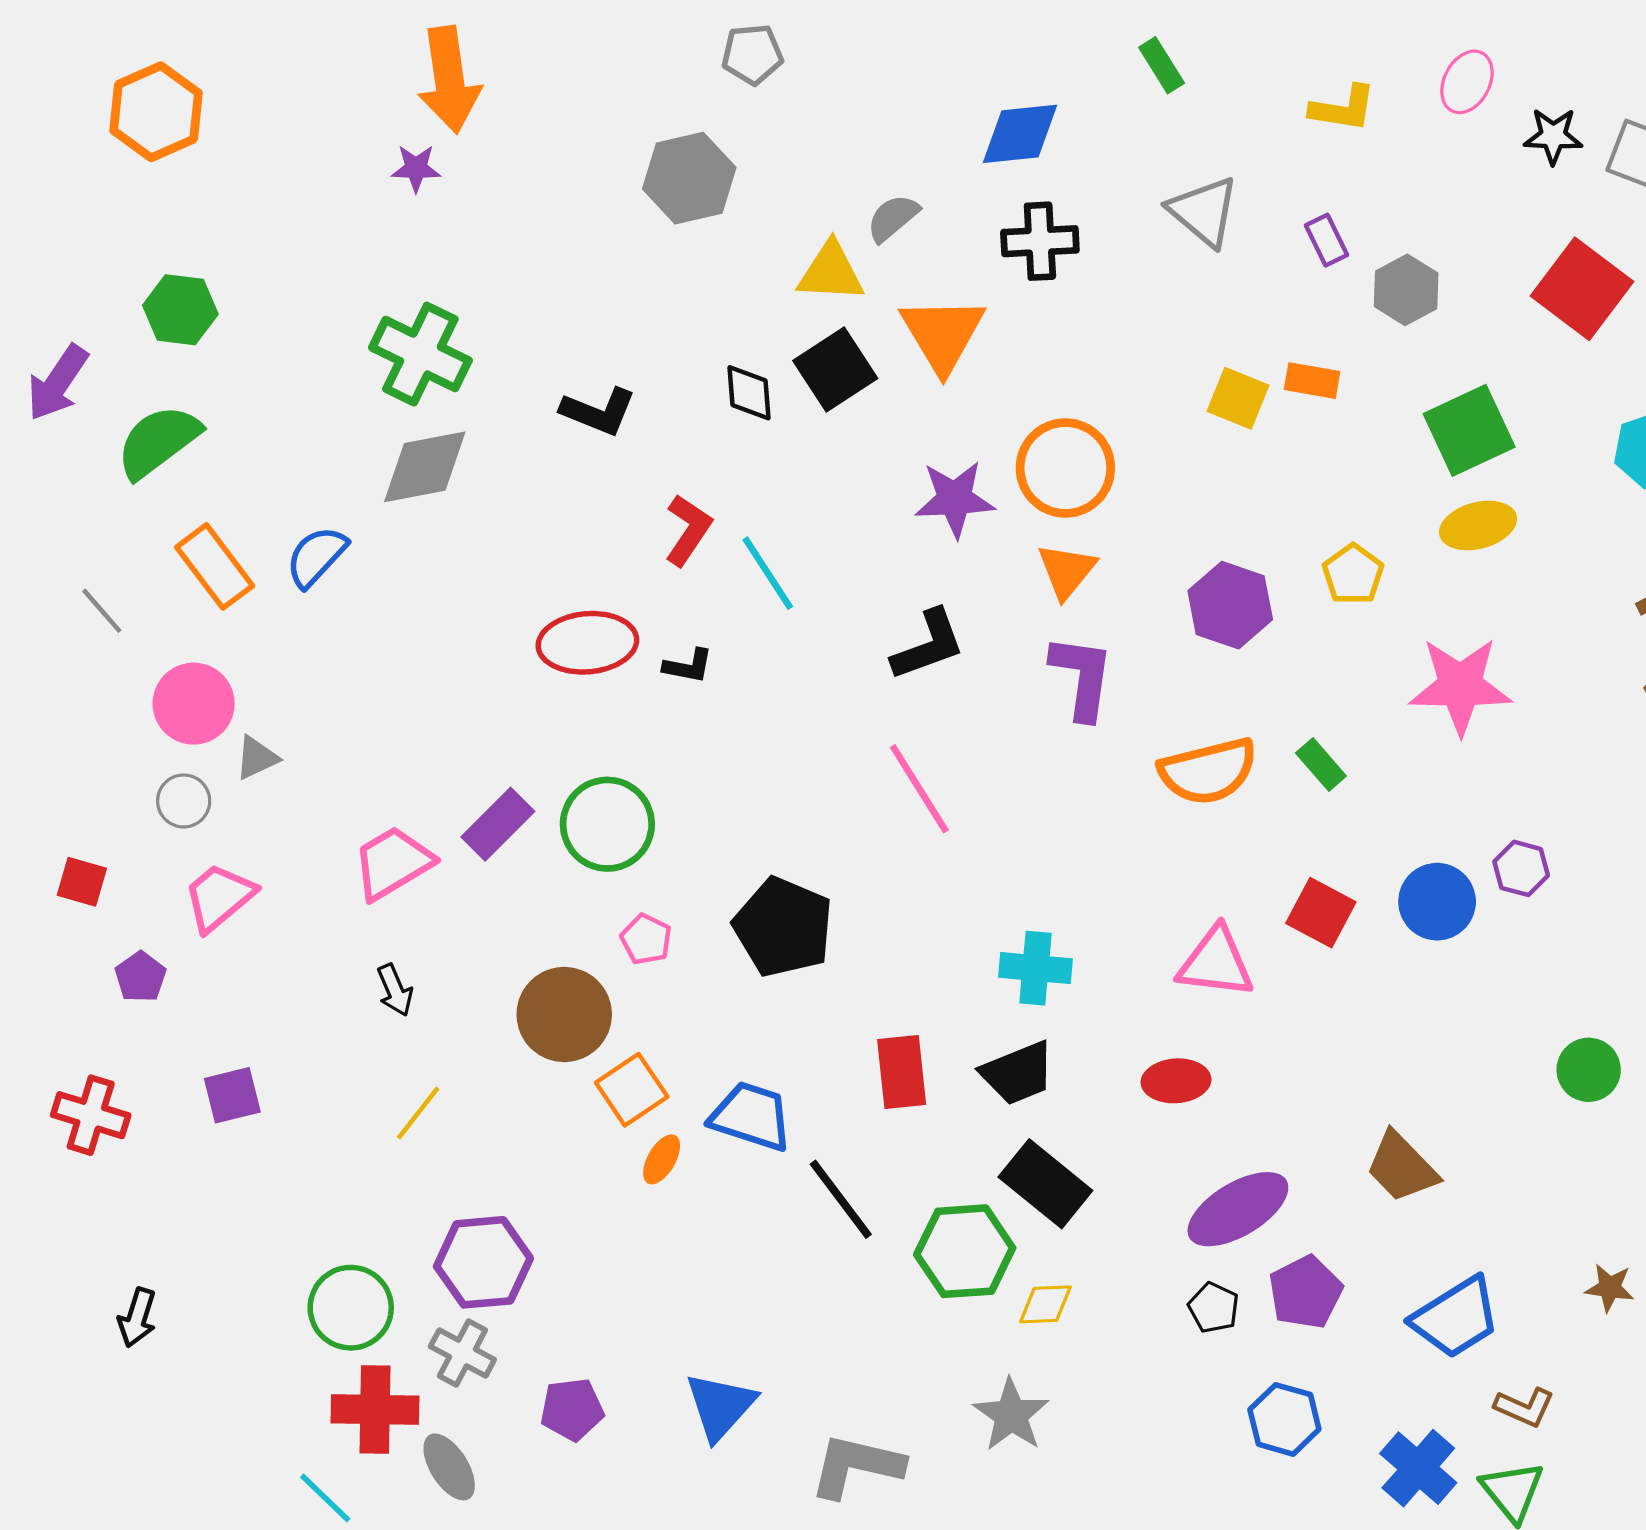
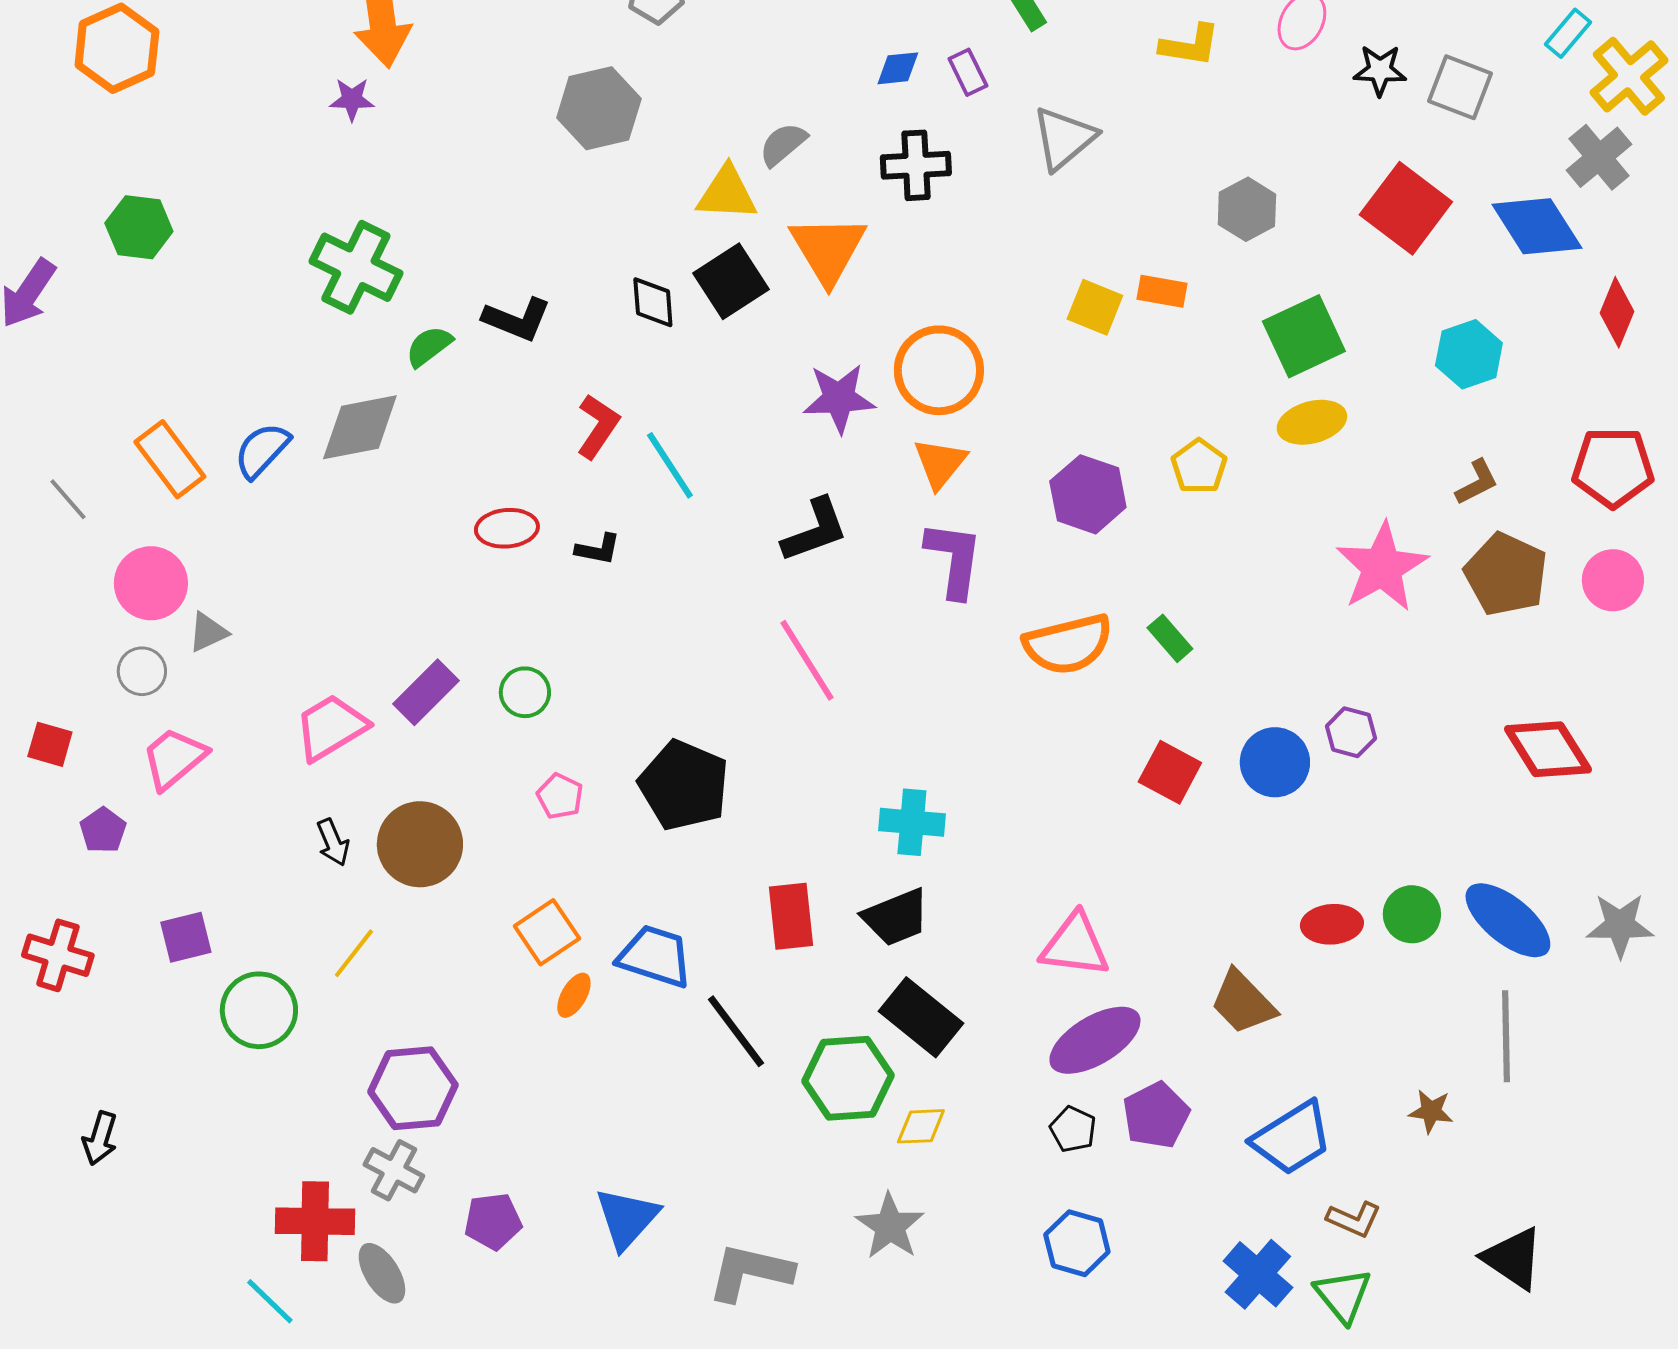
blue diamond: (1020, 134) -> (898, 68), size x0.6
gray triangle: (1204, 211) -> (1064, 138), turned 40
purple rectangle: (1326, 240) -> (968, 72), moved
green semicircle: (158, 441) -> (429, 346), moved, size x0.6
gray diamond: (425, 467) -> (360, 427), moved
red ellipse: (587, 643) -> (507, 528), size x0.7
pink star: (1460, 686) -> (1382, 567), moved, turned -30
green circle: (607, 824) -> (525, 692), size x0.6
pink triangle: (1216, 962) -> (1075, 945), moved
brown circle: (564, 1014) -> (420, 844), moved
red ellipse: (1176, 1081) -> (1332, 924), moved
green circle: (351, 1308) -> (259, 1010), moved
blue hexagon: (1284, 1419) -> (1077, 1243), moved

